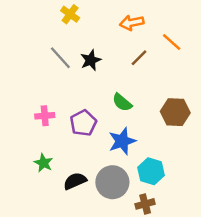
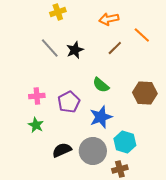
yellow cross: (70, 14) -> (58, 12), turned 35
green star: (44, 163) -> (36, 125), moved

